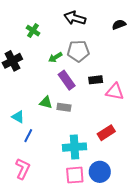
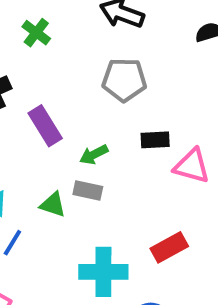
green arrow: (55, 57) -> (94, 155), moved
purple rectangle: (67, 80) -> (45, 126), moved
green triangle: (46, 102) -> (53, 205), moved

